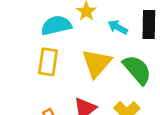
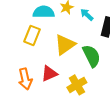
cyan arrow: (118, 27) -> (87, 15), moved

